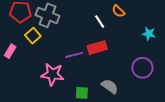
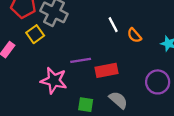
orange semicircle: (118, 11) -> (134, 35), moved
red rectangle: (97, 48) -> (107, 70), moved

